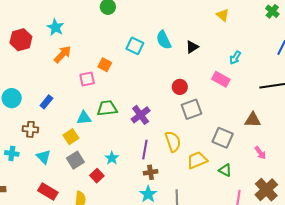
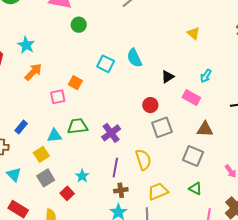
black triangle: (192, 47) -> (168, 77), moved
blue rectangle: (46, 102) -> (21, 127), moved
brown triangle: (253, 120) -> (205, 129), moved
yellow trapezoid: (197, 160) -> (158, 191), moved

